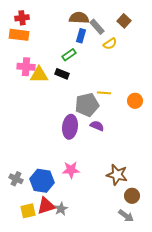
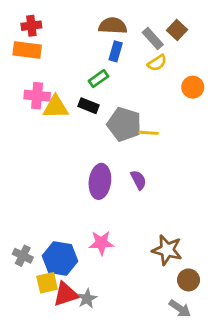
gray rectangle: (97, 27) -> (153, 39), moved
orange circle: (135, 101) -> (193, 87), moved
gray pentagon: (87, 105) -> (124, 124), moved, turned 30
purple semicircle: (97, 126) -> (138, 180), turned 40
yellow square: (28, 211) -> (47, 283), moved

